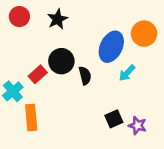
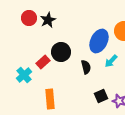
black star: (57, 19) -> (48, 20), moved
black semicircle: (85, 76) -> (86, 67), moved
orange rectangle: (31, 118) -> (50, 99), moved

